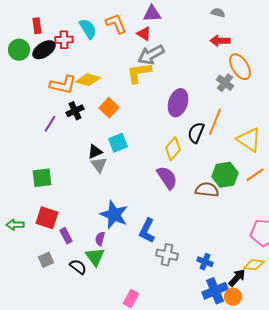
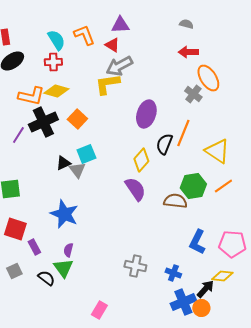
red cross: (64, 40) -> (53, 62), moved
black cross: (75, 111) -> (43, 122), size x1.6
gray triangle: (99, 165) -> (77, 170), moved
blue star: (114, 215) -> (64, 214), moved
blue L-shape: (147, 231) -> (197, 242), moved

